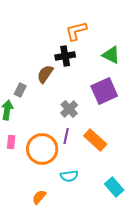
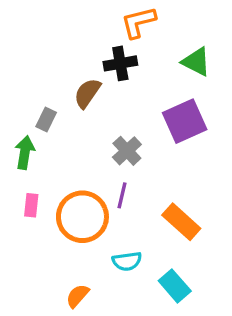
orange rectangle: (95, 140) -> (181, 222), moved
cyan rectangle: (114, 187) -> (175, 286), moved

